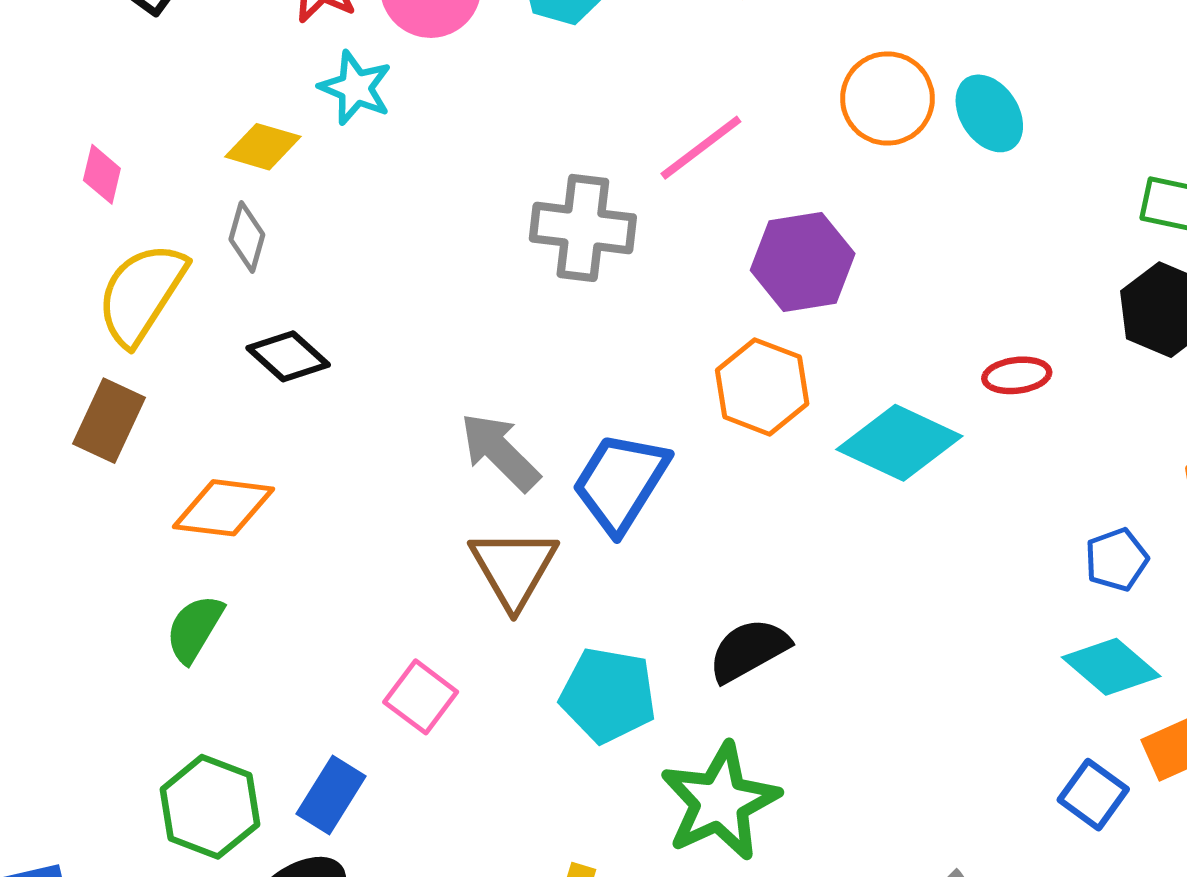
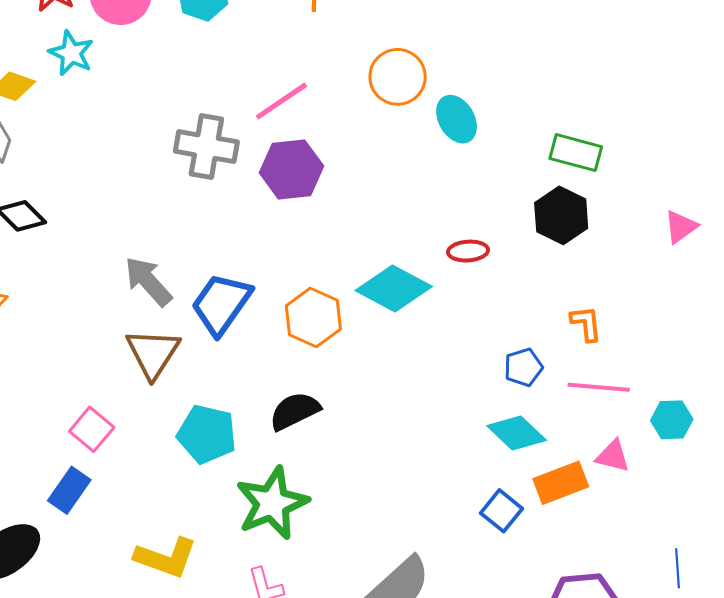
cyan ellipse: (989, 113) -> (457, 119), moved
purple hexagon: (803, 262) -> (291, 169), moved
orange hexagon: (762, 387) -> (313, 317), moved
blue rectangle: (331, 795) -> (69, 490), moved

